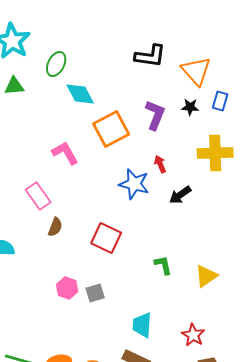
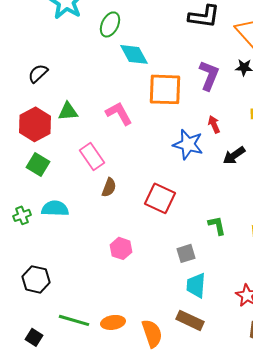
green triangle: (14, 86) -> (68, 111), moved
orange square: (111, 129) -> (165, 89), turned 30
gray square: (95, 293) -> (186, 253), moved

